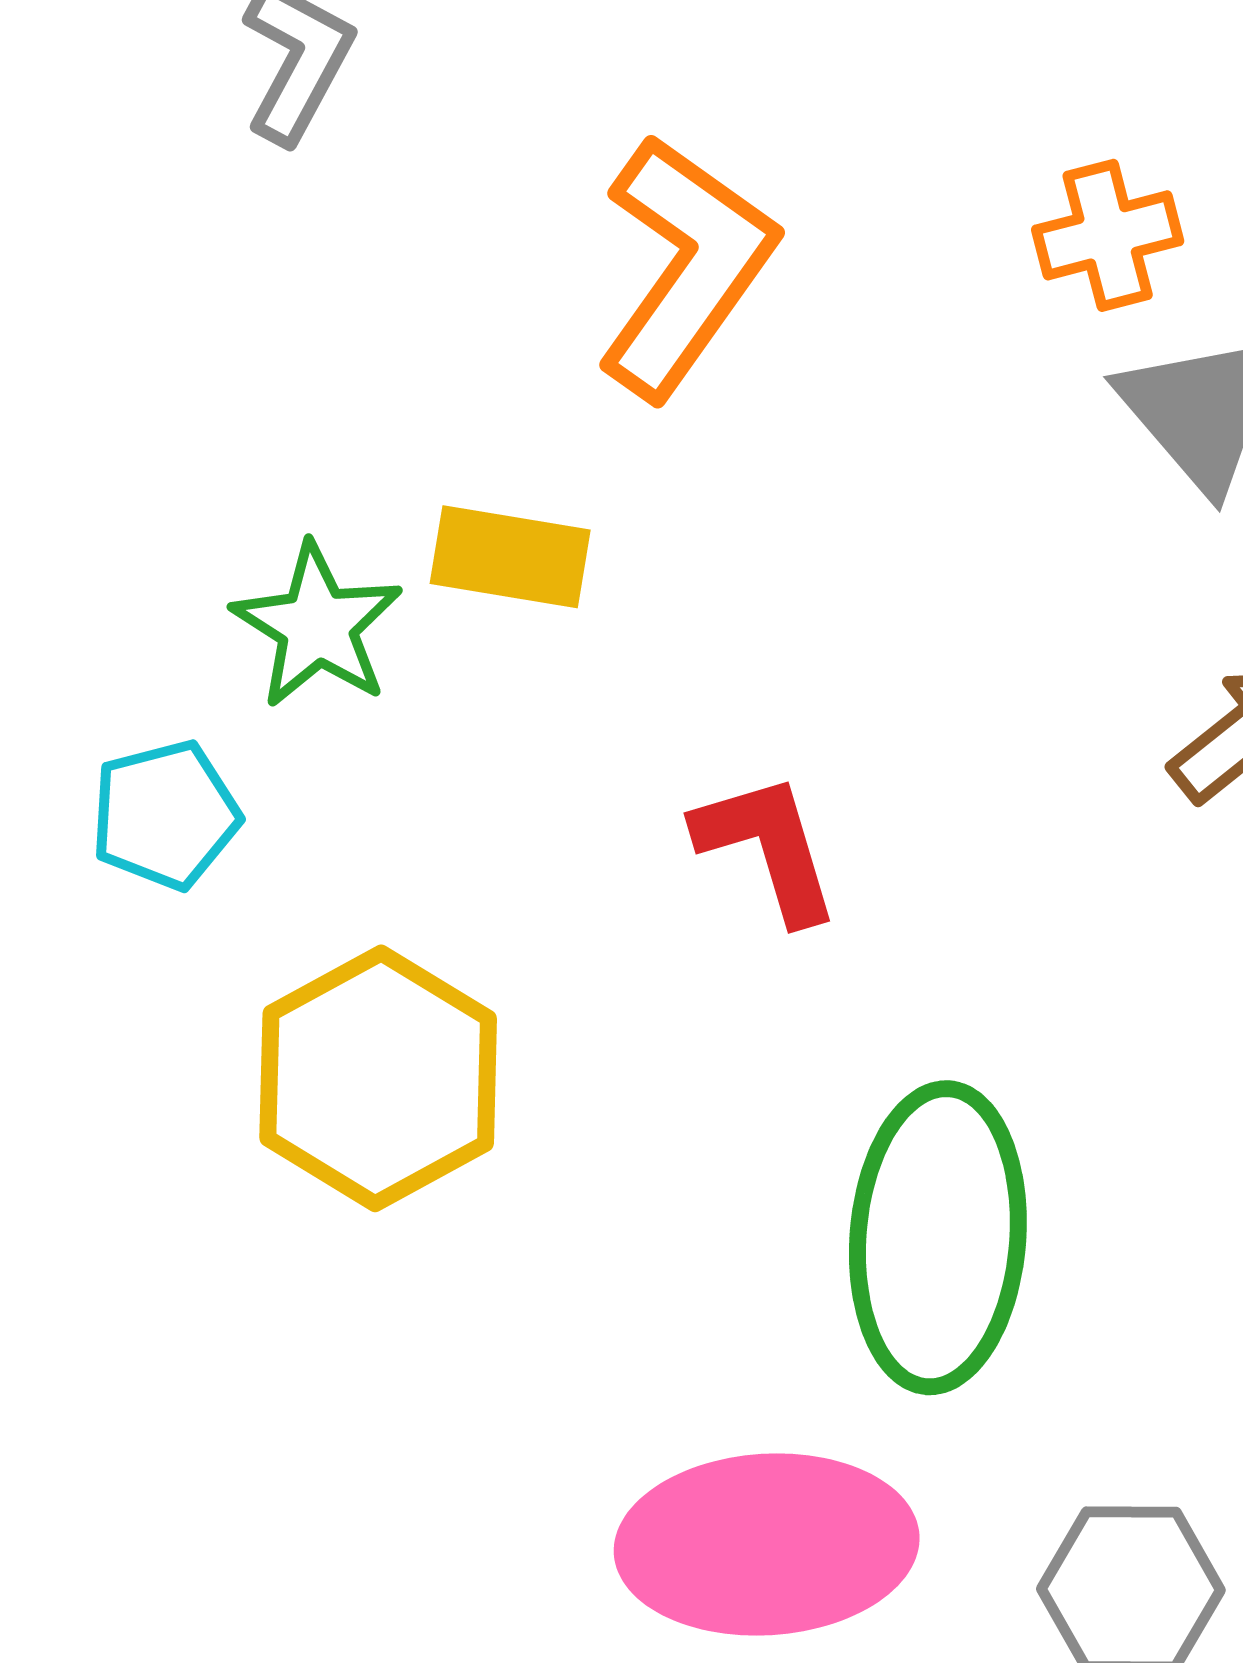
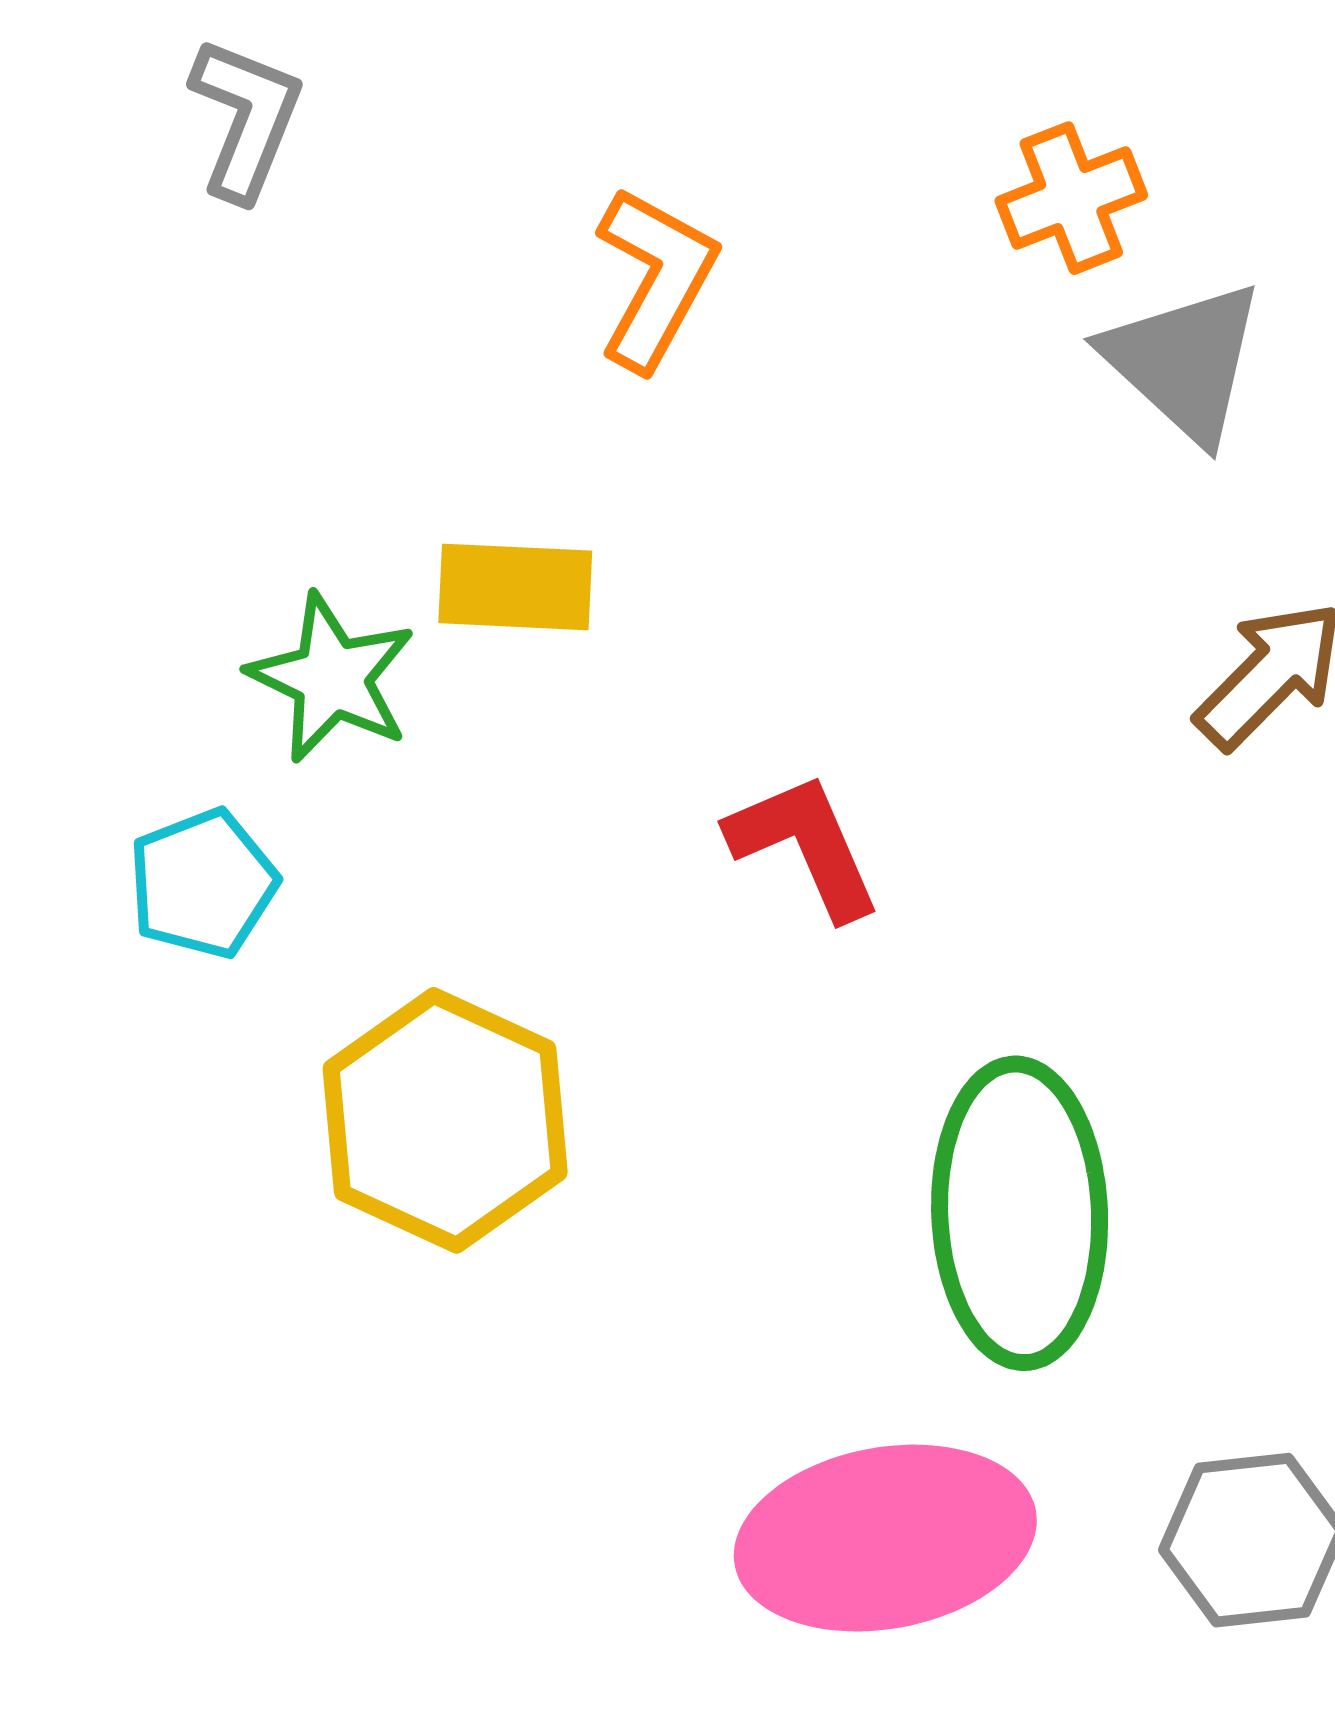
orange L-shape: (686, 267) -> (656, 278), size x0.7

